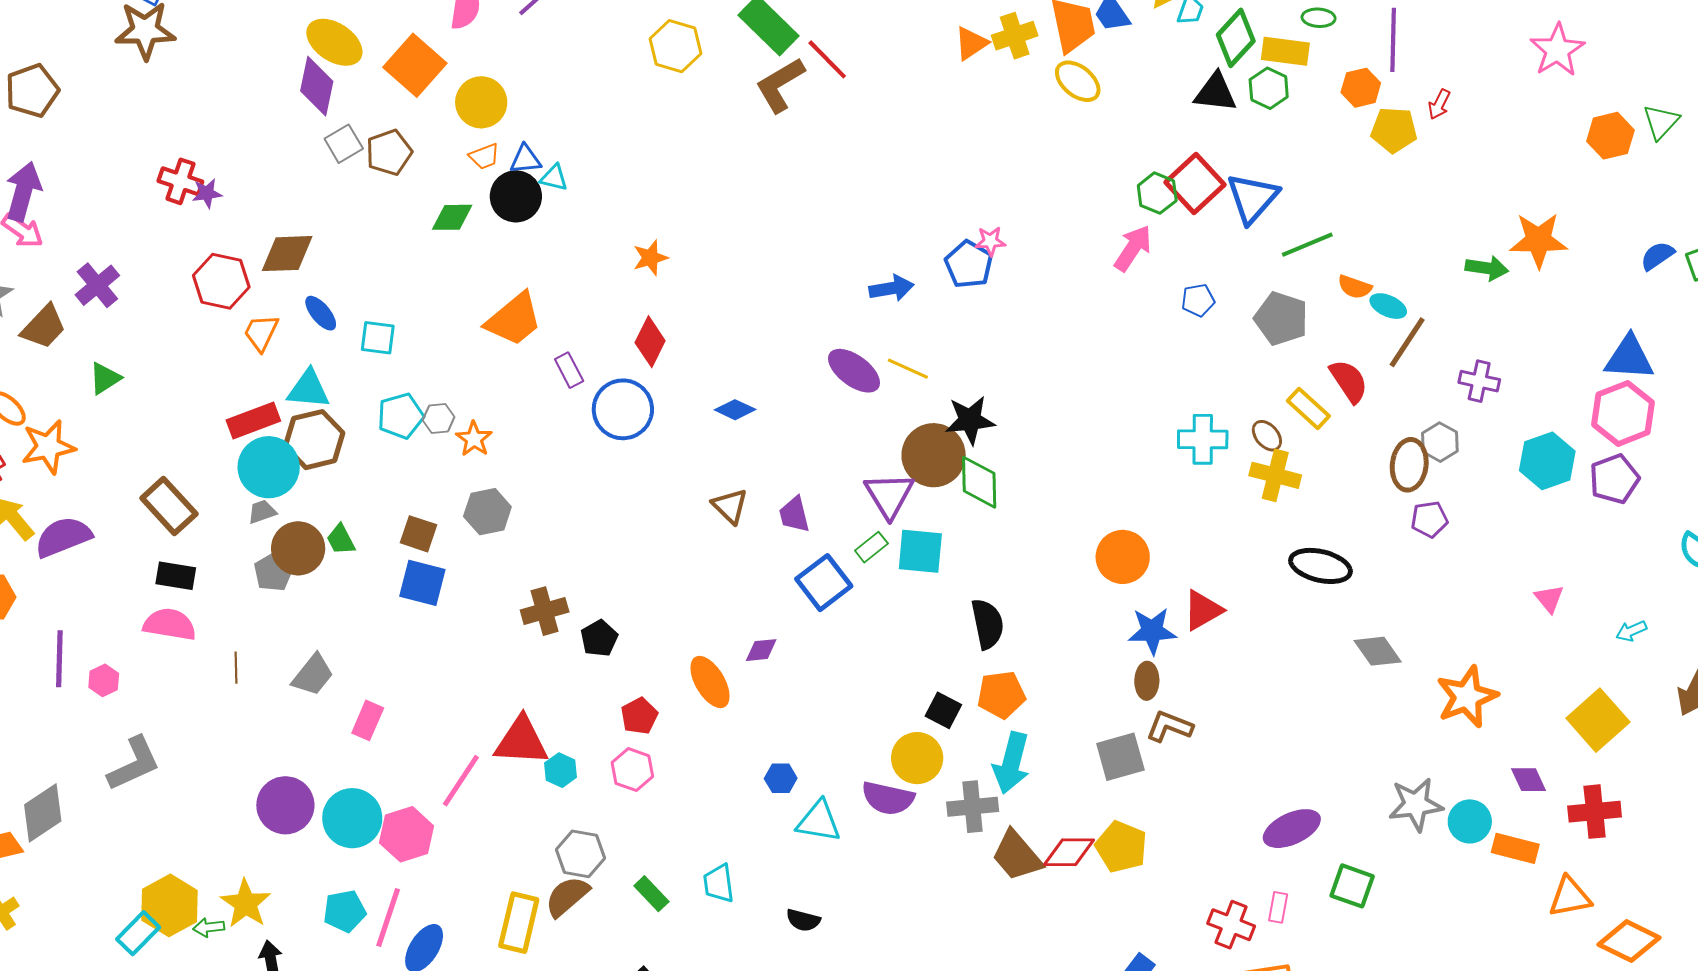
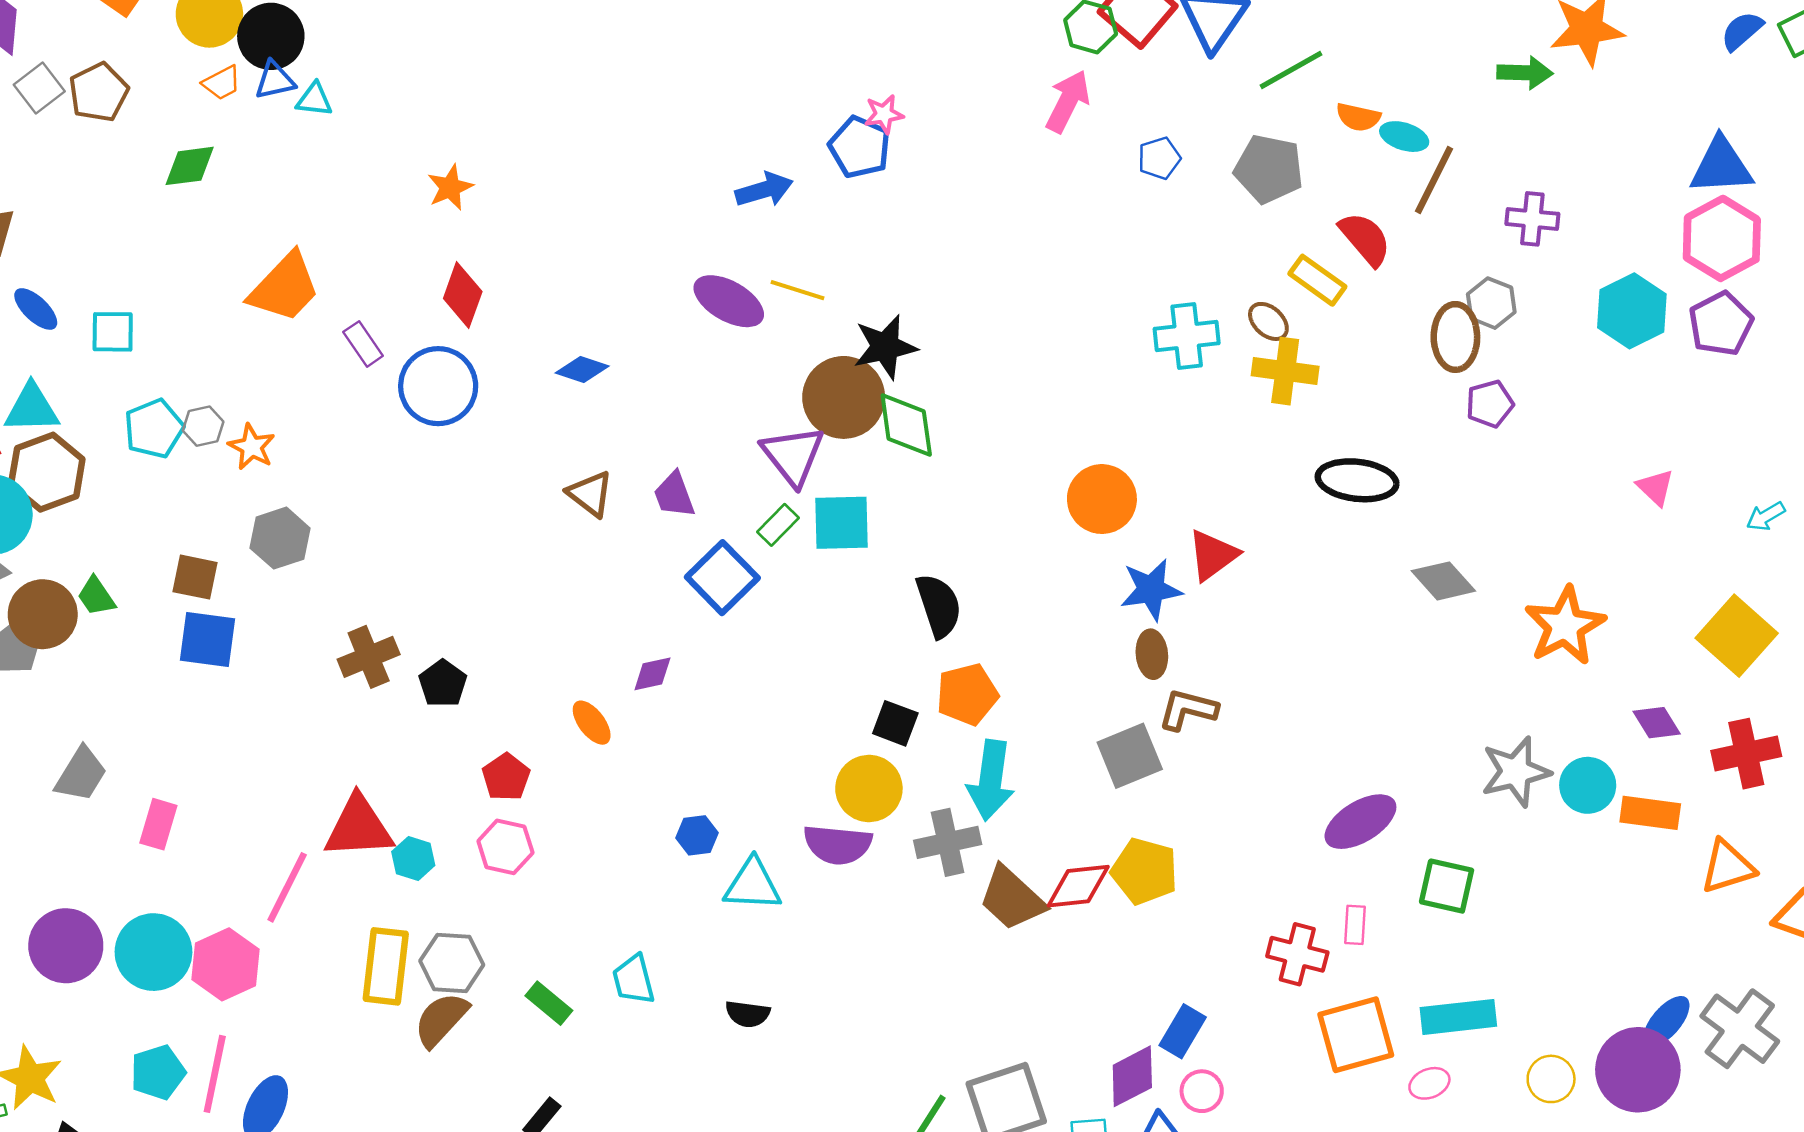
black circle: (516, 196) -> (271, 36), moved
orange ellipse: (710, 682) -> (592, 723), size x0.7
yellow rectangle: (519, 923) -> (386, 966), moved

